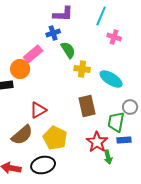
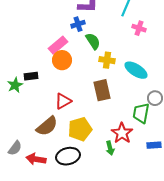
orange circle: (20, 69) -> (62, 60), moved
brown rectangle: (87, 106) -> (102, 90), moved
yellow pentagon: (55, 138) -> (80, 129), turned 30
blue rectangle: (124, 140) -> (154, 145), moved
green arrow: (108, 157) -> (110, 148), moved

